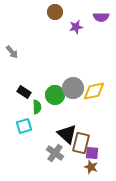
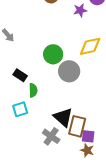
purple star: (76, 27) -> (80, 10), moved
yellow diamond: (94, 91) -> (90, 46), moved
green circle: (55, 95) -> (53, 54), moved

